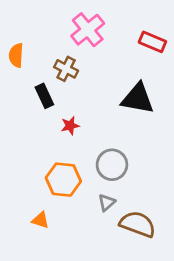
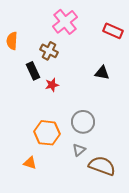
black triangle: (138, 99) -> (102, 73), size x0.6
red star: (70, 126) -> (52, 85), moved

